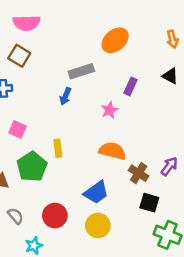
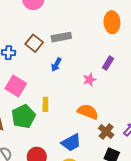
orange ellipse: (115, 40) -> (112, 22), moved, turned -60
brown square: (19, 56) -> (34, 43), moved
gray rectangle: (81, 71) -> (61, 37), moved
pink square: (18, 129) -> (16, 86), size x1.5

